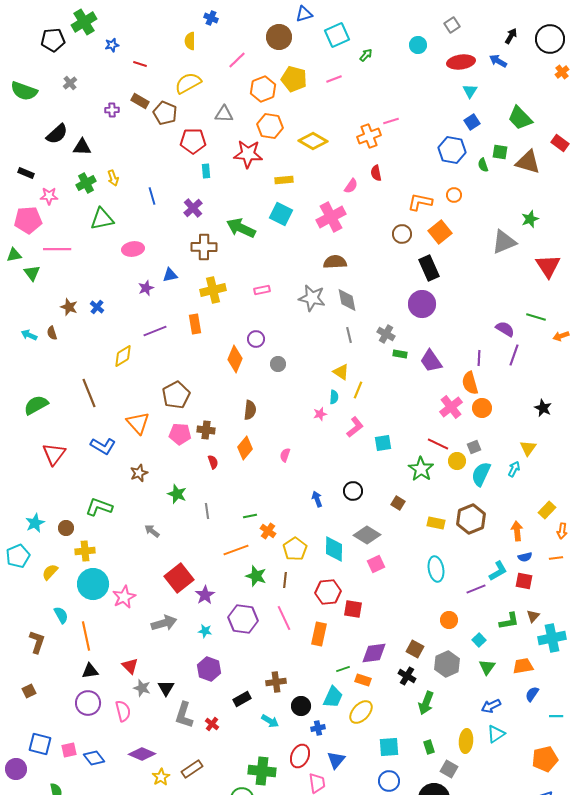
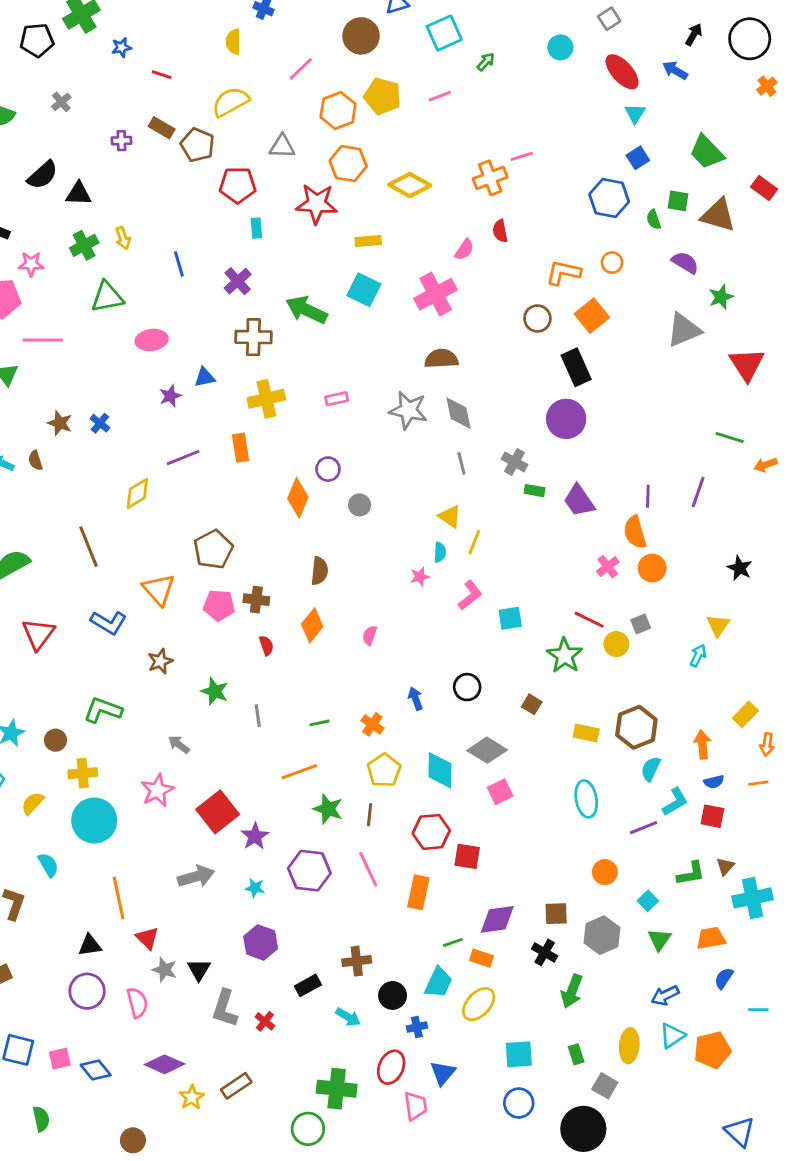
red ellipse: (461, 62) -> (622, 72), turned 56
purple semicircle: (505, 329) -> (685, 263), moved
pink cross: (451, 407) -> (608, 567), size x0.7
cyan semicircle: (481, 474) -> (651, 769), moved, size x0.7
orange cross: (268, 531) -> (372, 724), moved
pink star: (124, 597) -> (157, 790), moved
orange line: (86, 636) -> (119, 898), moved
brown square: (415, 649) -> (556, 914), turned -30
orange pentagon: (545, 759) -> (712, 1050), moved

